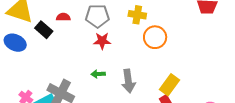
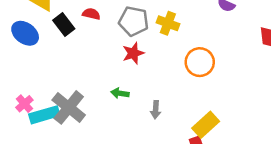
yellow cross: (137, 15) -> (168, 23), moved
red star: (102, 41) -> (133, 53), turned -30
gray arrow: (128, 81) -> (156, 110), size x0.6

